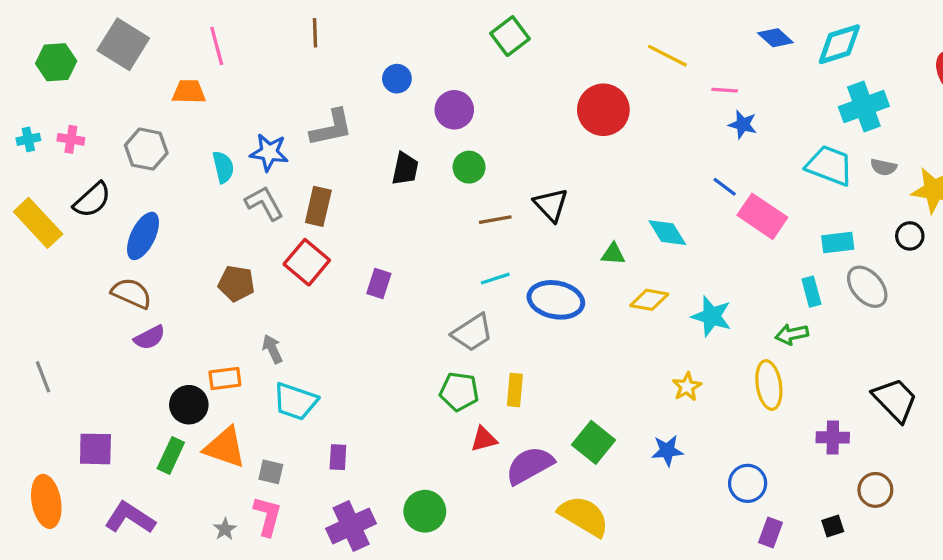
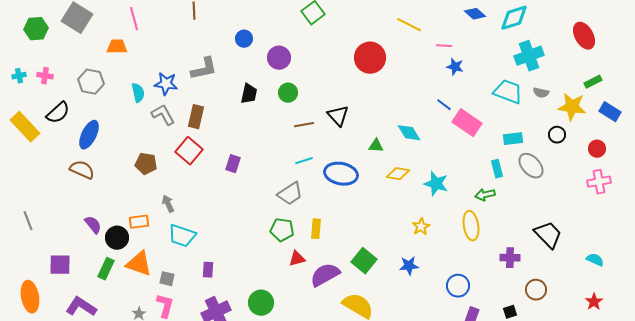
purple semicircle: (150, 338) -> (93, 225), moved, turned -102

